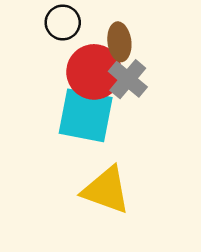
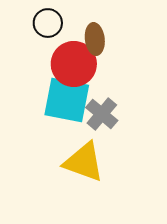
gray cross: (128, 79) -> (102, 114), moved

